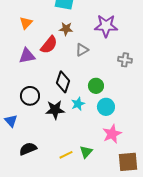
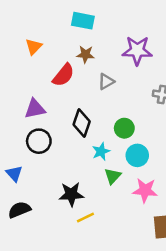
purple triangle: (27, 56) -> (35, 109), moved
black star: (55, 110) -> (71, 194), moved
pink star: (112, 134) -> (145, 190), turned 30
black semicircle: (28, 149) -> (19, 210), moved
green triangle: (86, 152) -> (113, 176), moved

